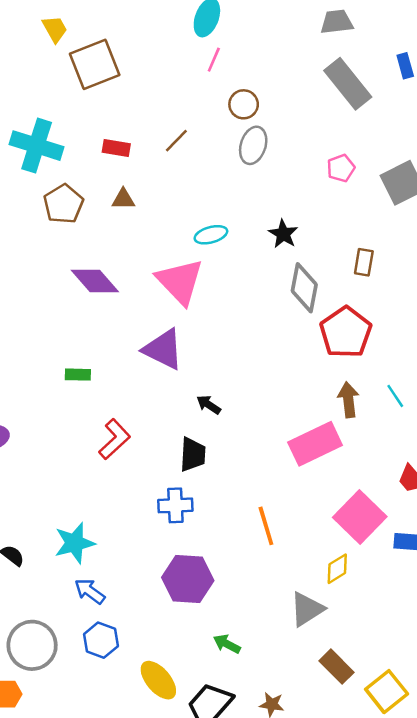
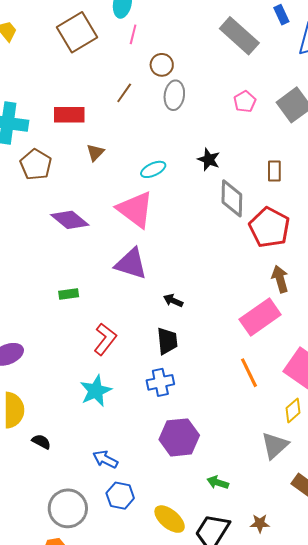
brown square: (95, 64) -> (77, 32), moved
brown line: (176, 141) -> (124, 93), moved
red rectangle: (116, 148) -> (69, 115), size x1.4
brown triangle: (123, 199) -> (95, 152), moved, turned -36
orange line: (266, 526) -> (249, 373), moved
cyan star: (74, 543) -> (96, 391), moved

